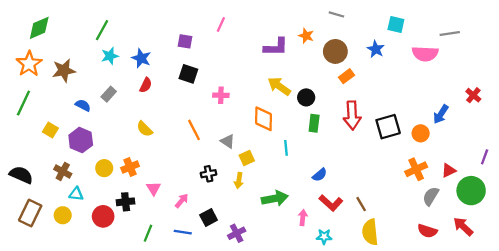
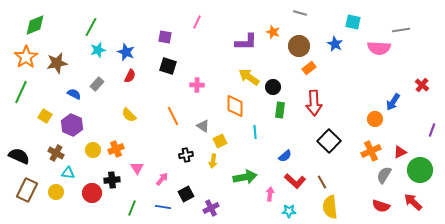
black square: (388, 127) -> (329, 141), moved, turned -30
purple line: (485, 157) -> (432, 130), moved

